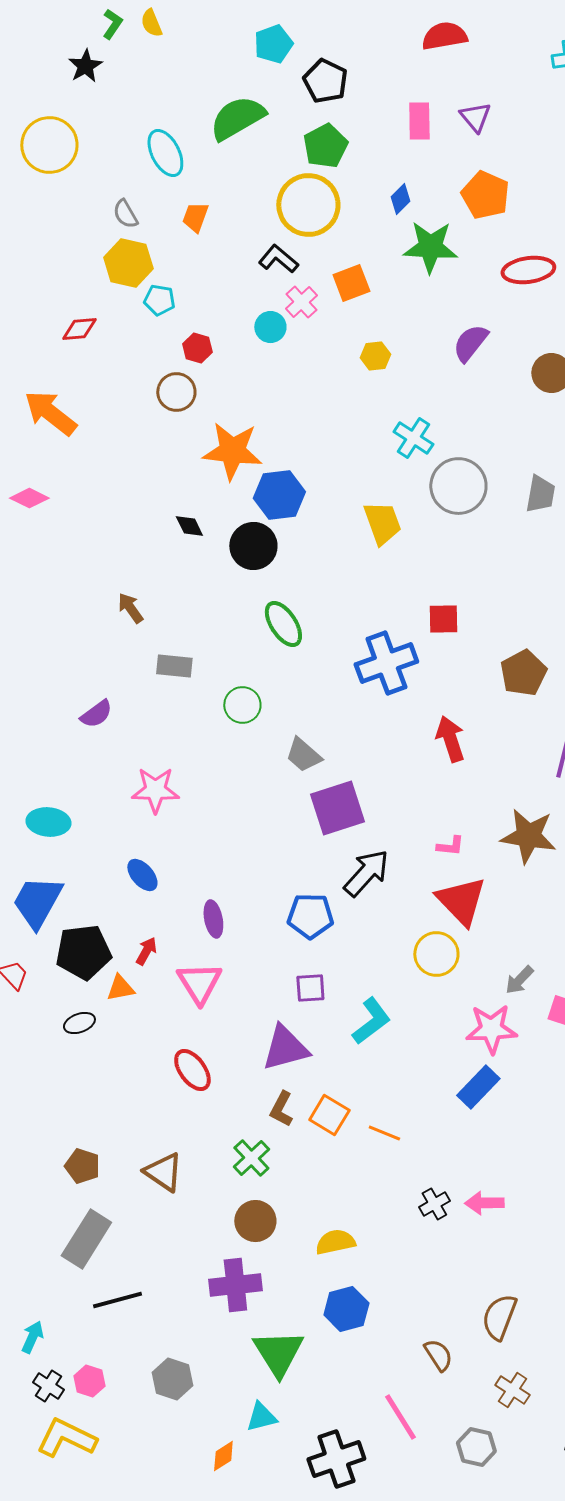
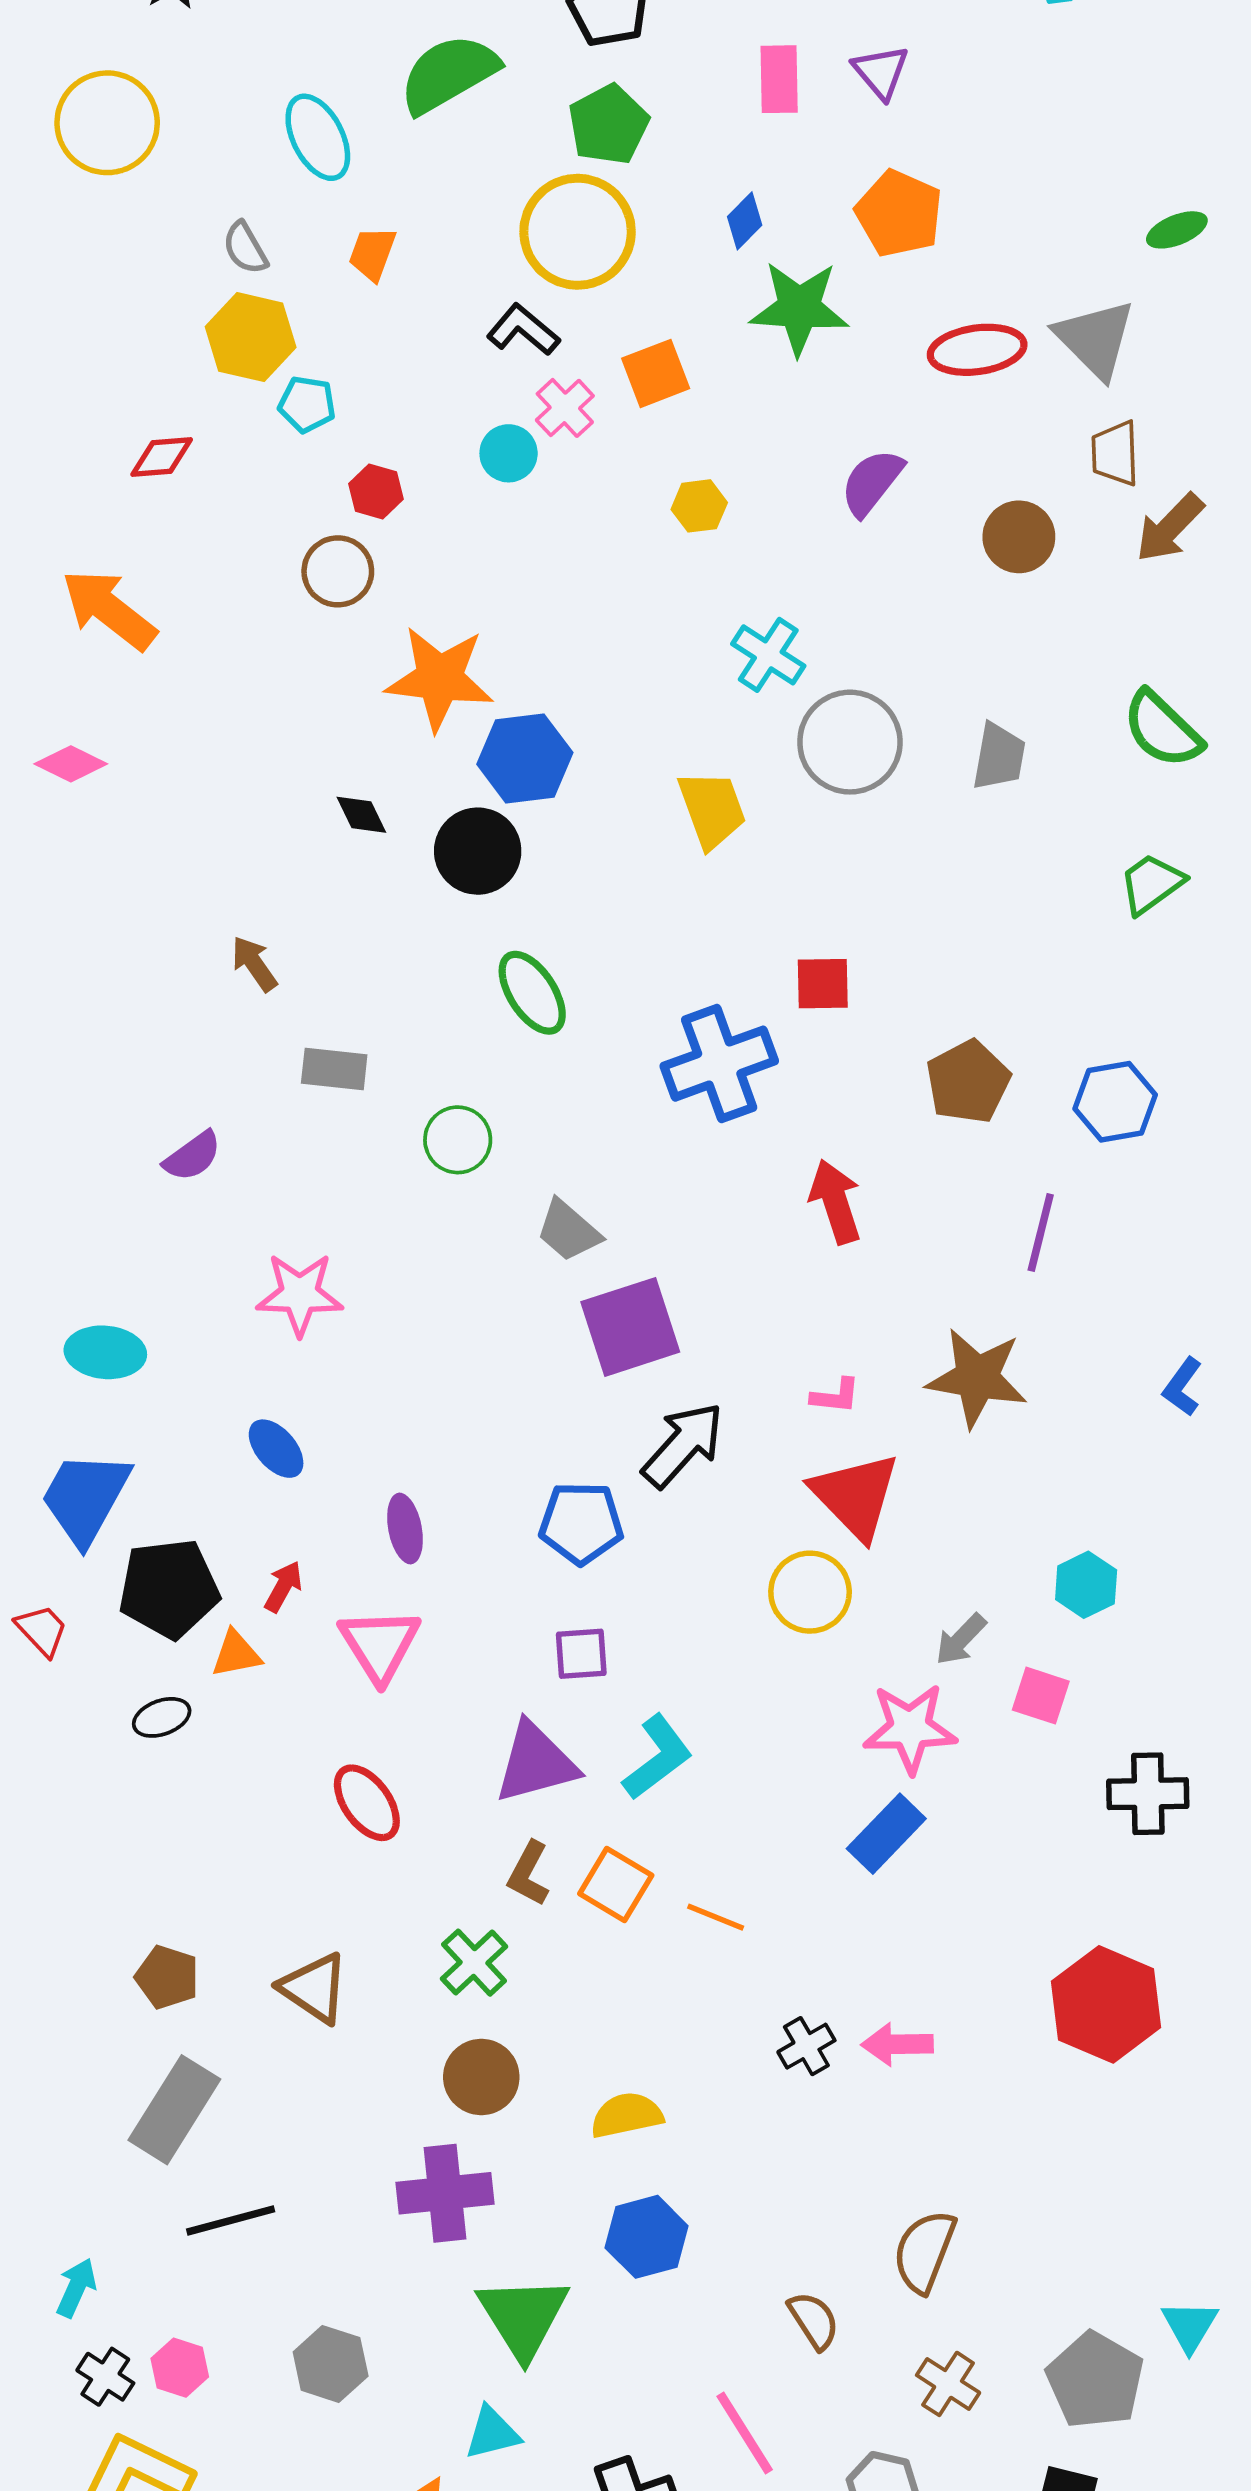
cyan L-shape: (371, 1021) -> (657, 1757), moved

